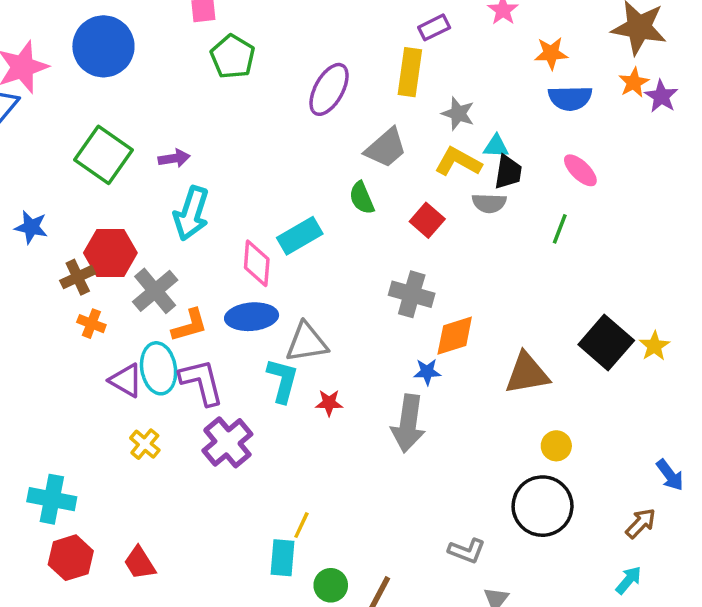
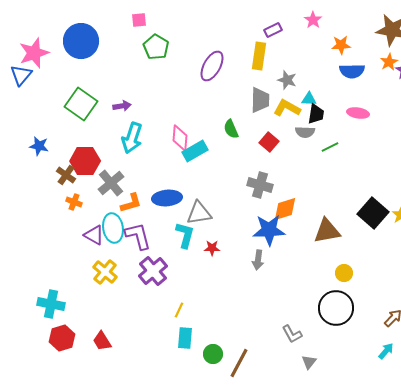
gray trapezoid: (386, 148) -> (260, 100), moved, turned -48
pink ellipse: (580, 170) -> (358, 113), turned -35
green line: (560, 229) -> (330, 147), moved, turned 42
pink diamond: (257, 263) -> (180, 138), moved
brown cross: (78, 277) -> (66, 175), turned -30
blue star: (427, 372) -> (269, 230), size x2.0
gray arrow: (408, 423) -> (258, 260), size x0.6
yellow cross: (145, 444) -> (105, 272), size x1.4
yellow line: (301, 525) -> (179, 310), moved
gray L-shape: (467, 551) -> (292, 334), turned 40

